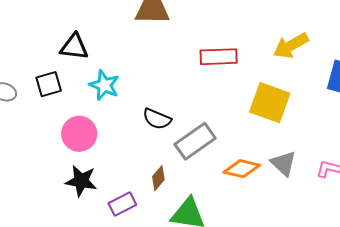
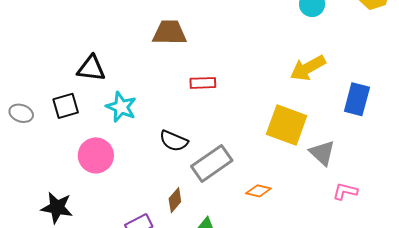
red rectangle: (219, 57) -> (203, 83), moved, size x0.7
gray triangle: (284, 163) -> (322, 153), moved
orange diamond: (242, 169) -> (258, 191), size x0.7
black star: (81, 181) -> (57, 208), moved

